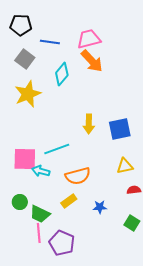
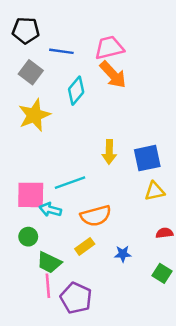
yellow triangle: (125, 166) -> (155, 191), moved
green circle: (20, 202) -> (28, 237), moved

